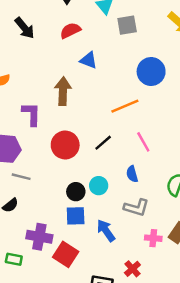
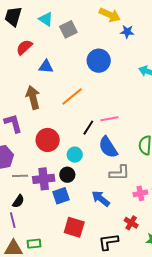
orange line: (125, 106) -> (72, 96), moved
pink line: (143, 142) -> (109, 119), turned -54
black line: (103, 143) -> (88, 128), moved
blue semicircle: (132, 174) -> (108, 147), size x1.6
cyan circle: (99, 186) -> (75, 155), moved
blue square: (76, 216) -> (61, 196), moved
purple cross: (39, 237) -> (44, 179), moved

